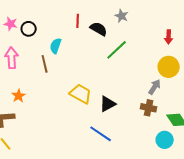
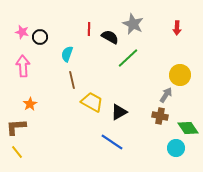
gray star: (122, 16) -> (133, 24), size x1.5
red arrow: (169, 37) -> (177, 28), moved
brown line: (45, 64) -> (72, 80), moved

